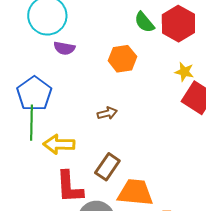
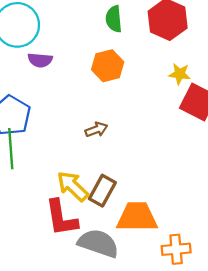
green semicircle: (144, 22) -> (114, 19), moved, turned 40
yellow arrow: (59, 144) -> (73, 186), moved, turned 48

